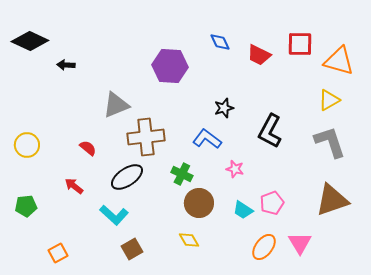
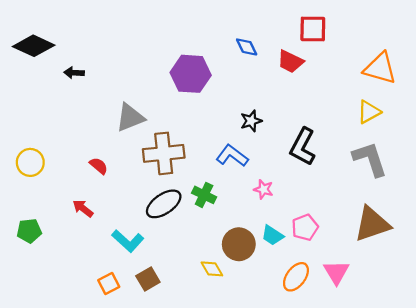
red square: (300, 44) -> (313, 29), moved
black ellipse: (127, 177) -> (164, 204), moved
brown circle: (199, 203) -> (239, 244), moved
orange square: (58, 253) -> (109, 283), moved

